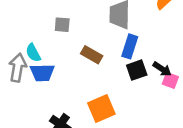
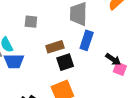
brown rectangle: (92, 55) -> (55, 47), turned -48
black square: (137, 70) -> (65, 62), moved

